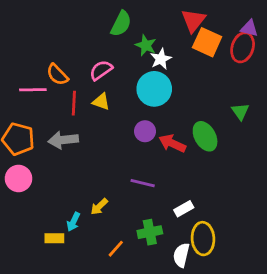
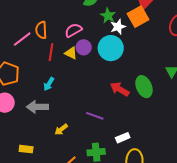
orange square: (207, 42) -> (138, 17), moved, turned 30
orange semicircle: (57, 75) -> (41, 30), turned 36
pink line: (33, 90) -> (22, 39), turned -42
purple circle: (145, 131) -> (84, 47), moved
gray arrow: (63, 140) -> (37, 107), moved
cyan arrow: (73, 222) -> (49, 84), moved

